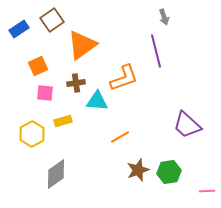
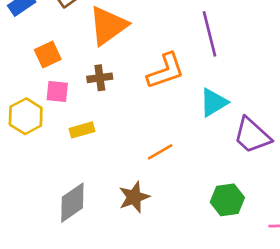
cyan triangle: (97, 101) -> (214, 102), moved, turned -35
yellow hexagon: (32, 134) -> (26, 116), moved
brown star: (138, 170) -> (134, 197), moved

